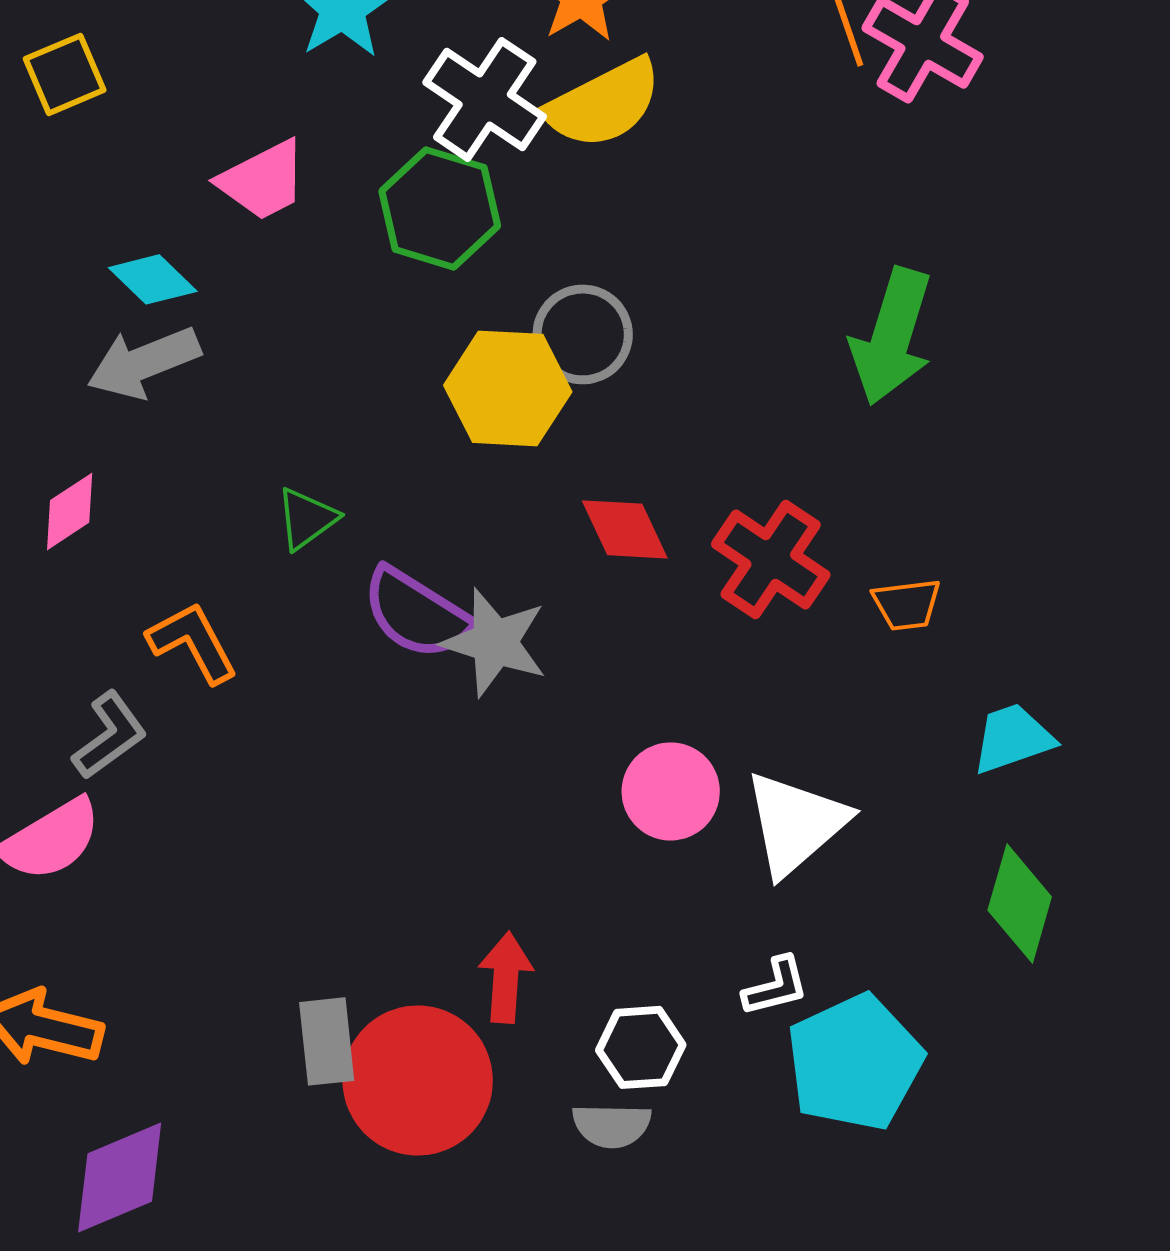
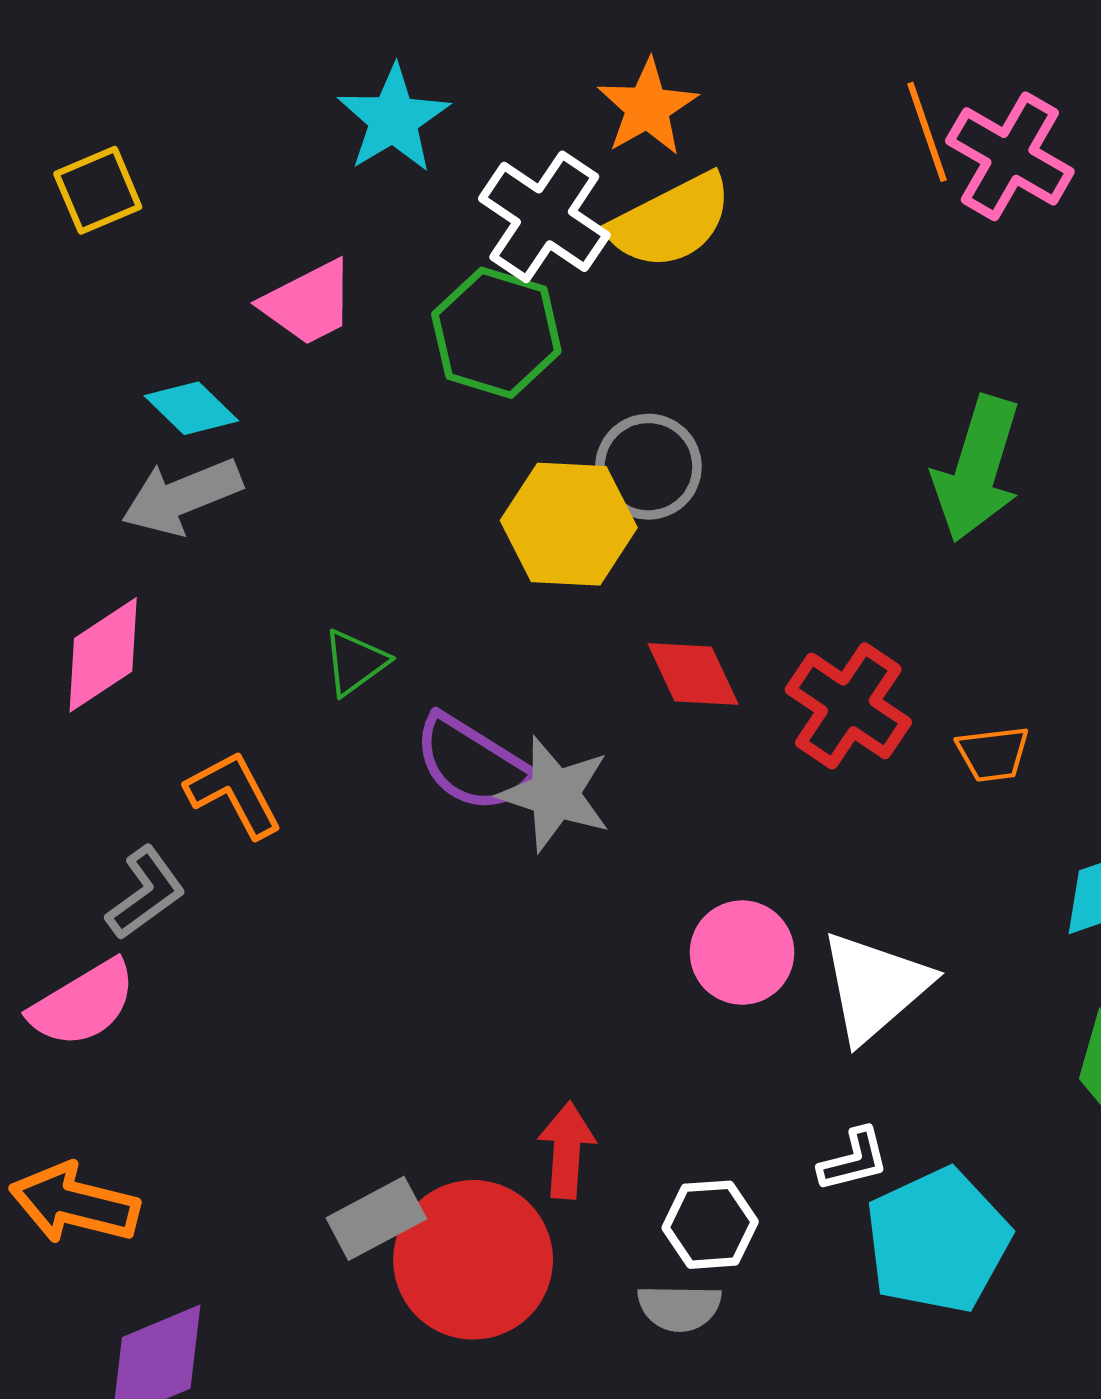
pink diamond: (70, 511) -> (103, 655), size x1.4
gray rectangle: (327, 1041) -> (376, 1218), turned 68

